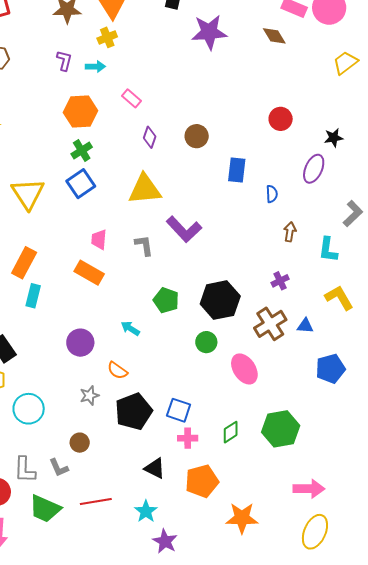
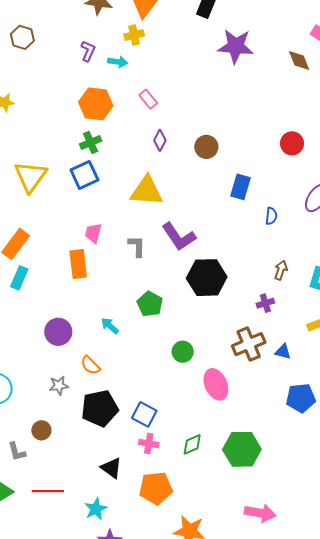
brown arrow: (290, 232) -> (281, 270), moved
orange rectangle: (89, 273) -> (78, 264), turned 44
black hexagon: (220, 300) -> (207, 278), moved

